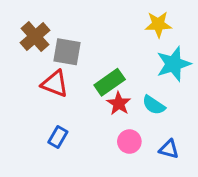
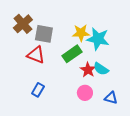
yellow star: (158, 24) -> (81, 33), moved
cyan star: (173, 64) -> (98, 39), moved, turned 30
red star: (119, 103) -> (88, 70), moved

